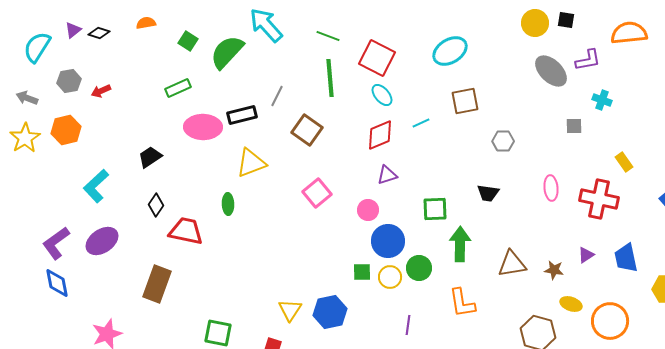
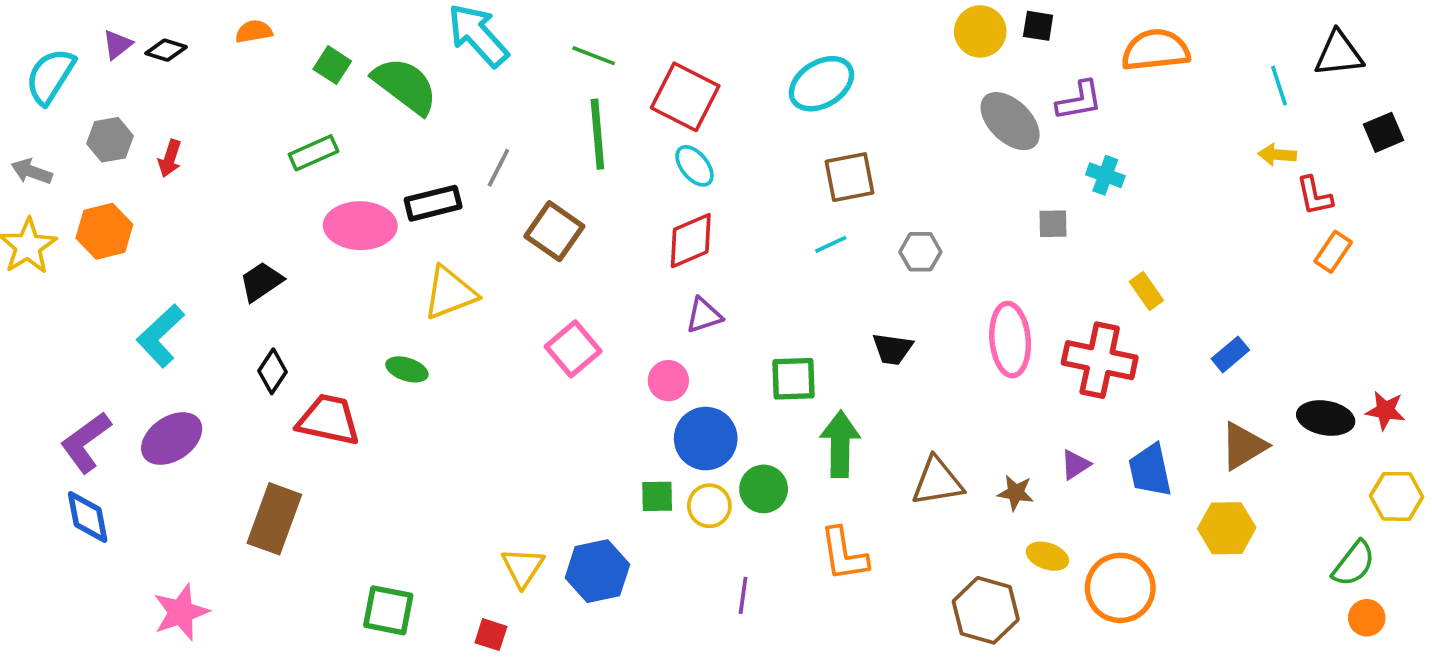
green semicircle: (227, 52) -> (405, 86), turned 84
red arrow: (101, 91) -> (170, 158), turned -48
cyan line: (421, 123) -> (831, 244), moved
pink ellipse: (551, 188) -> (1010, 340), size x1.5
green ellipse: (228, 204) -> (407, 369), turned -70

